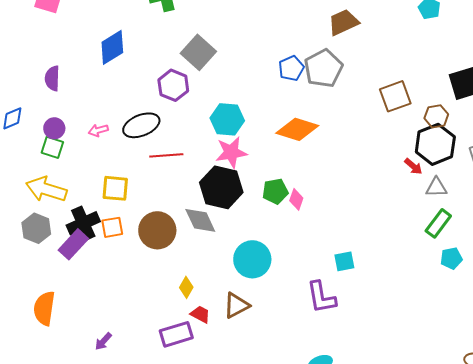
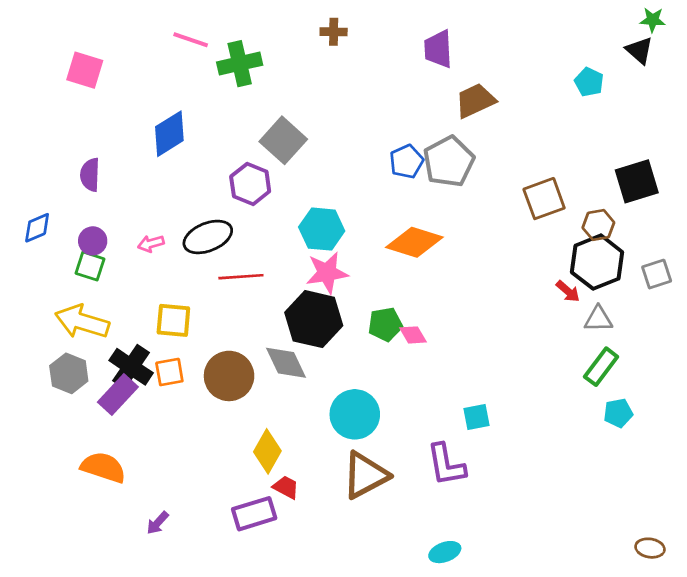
pink diamond: (296, 199) -> (413, 335), turned -50
black cross: (83, 223) -> (131, 367), turned -32
yellow diamond: (186, 287) -> (267, 451), size x1.5
brown triangle: (236, 305) -> (365, 475), moved, size x1.4
orange semicircle: (44, 308) -> (103, 467), moved, turned 100

